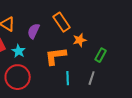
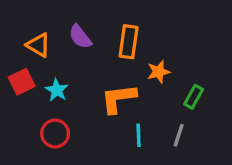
orange rectangle: (62, 22) -> (129, 42), turned 42
purple semicircle: (34, 31) -> (80, 37), moved, turned -63
red circle: (18, 77) -> (55, 134), size x0.7

